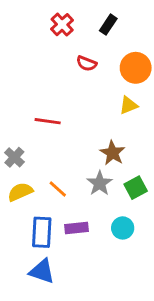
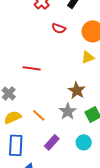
purple rectangle: (76, 228) -> (52, 142), turned -42
blue rectangle: (42, 232) -> (16, 145), moved

